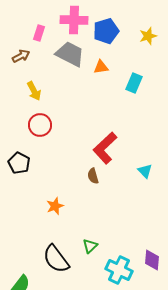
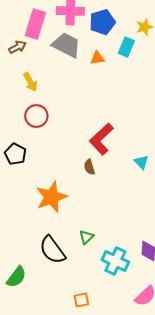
pink rectangle: (39, 33) -> (35, 24), size x1.8
cyan rectangle: (134, 83) -> (126, 47), moved
orange star: (55, 206) -> (51, 197), size x1.8

